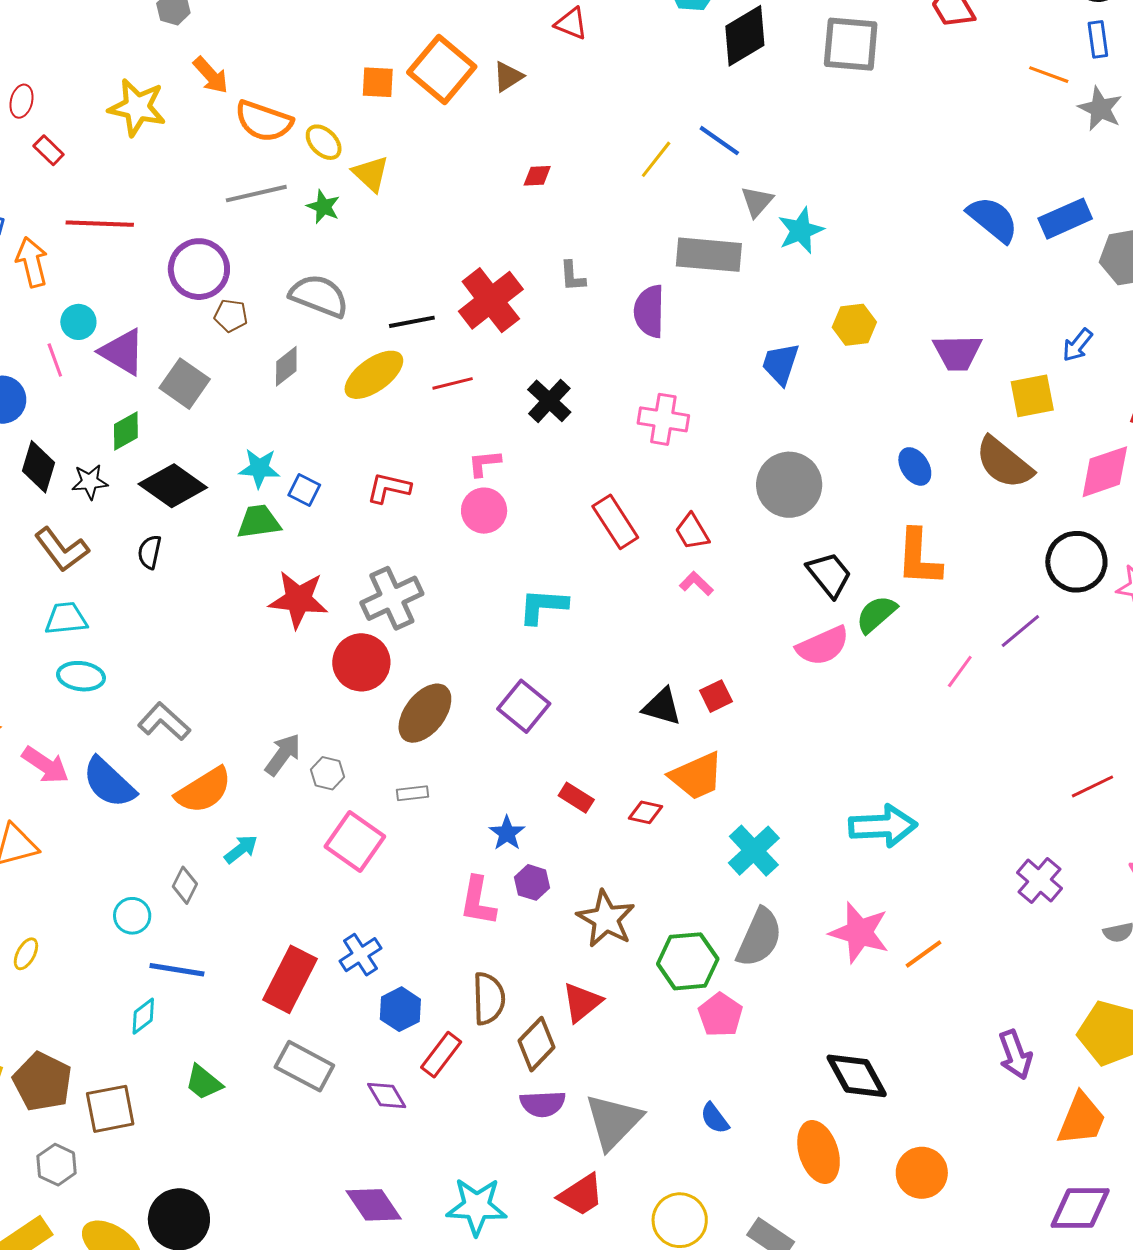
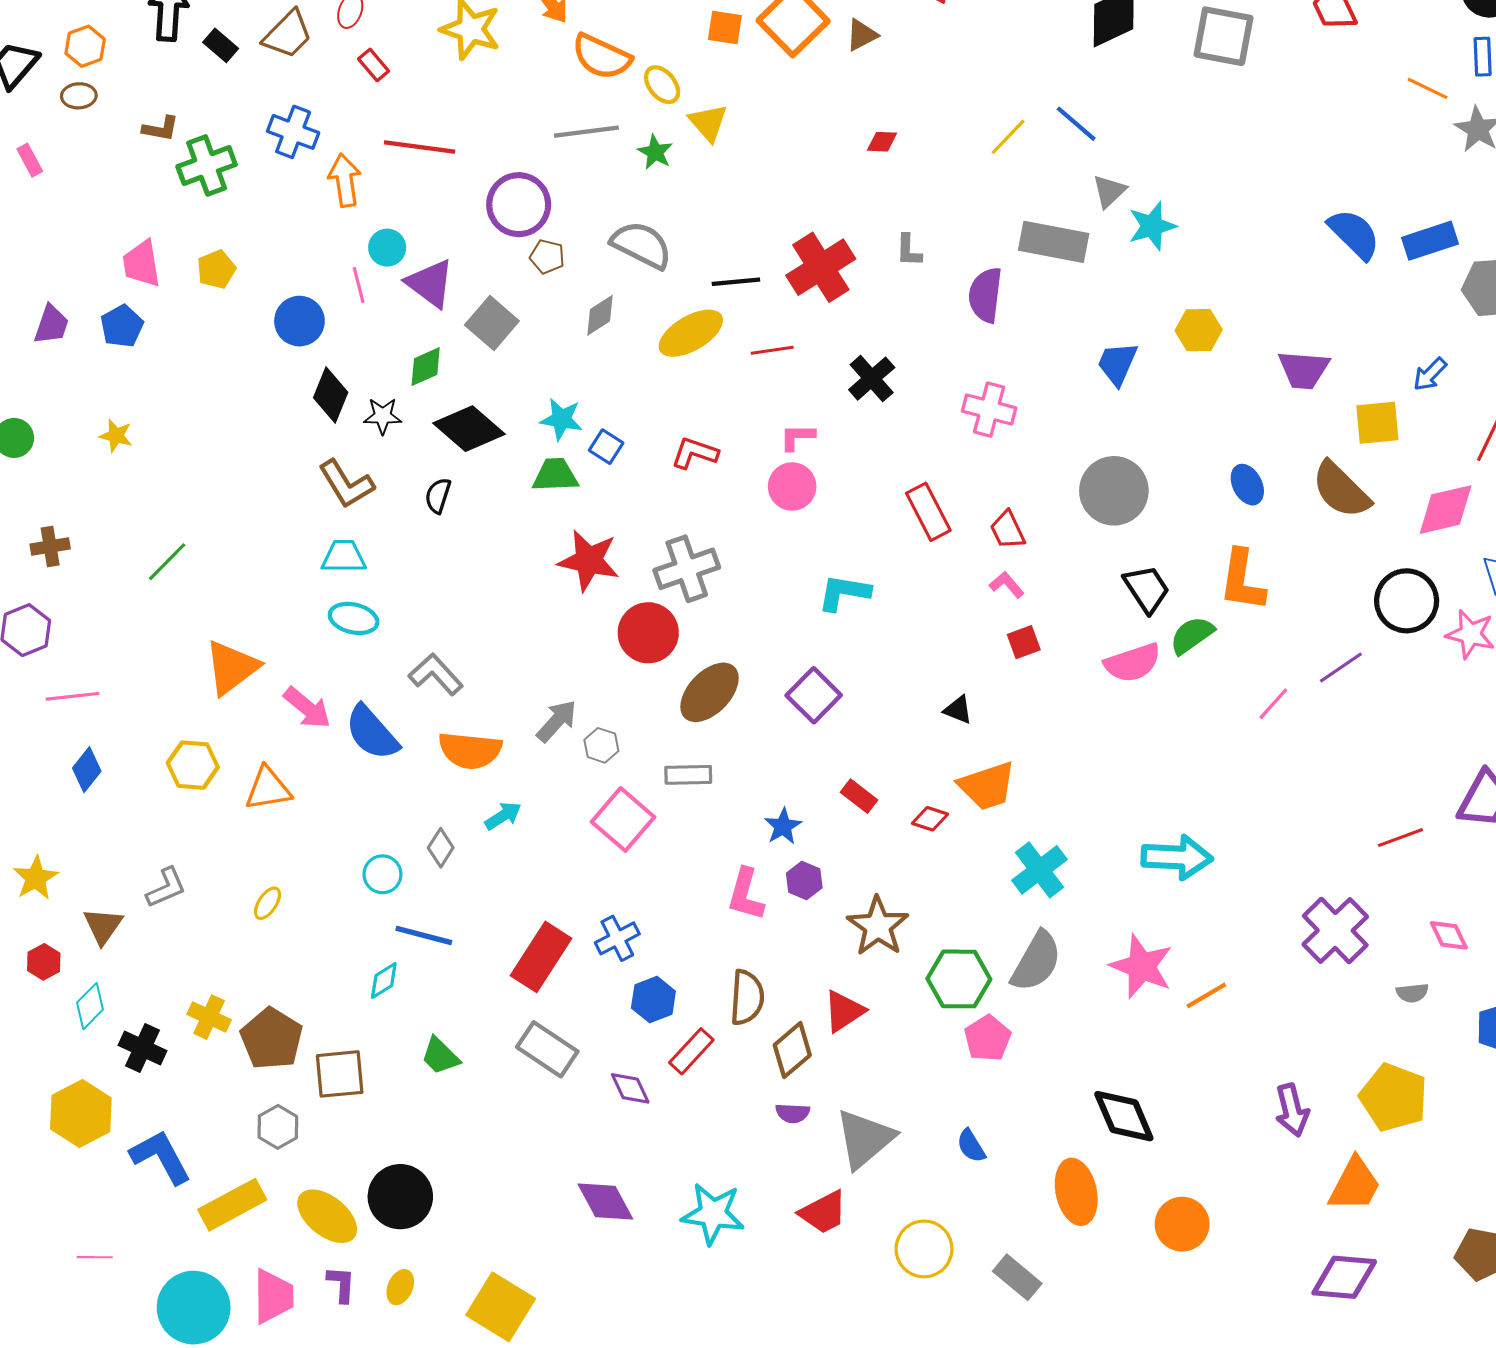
red square: (716, 696) -> (1024, 642), moved
black triangle: (662, 707) -> (958, 710), size x0.7
orange semicircle: (204, 790) -> (470, 750), turned 32
gray rectangle: (412, 793) -> (688, 775), size x1.4
purple cross: (1040, 880) -> (1335, 930), size x1.4
purple semicircle: (543, 1104) -> (793, 1113), size x0.7

